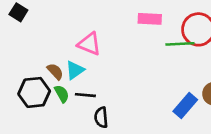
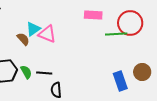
cyan triangle: (75, 70) -> (33, 29), moved
brown semicircle: (55, 71) -> (23, 39), moved
blue rectangle: (185, 106) -> (120, 81), turned -60

